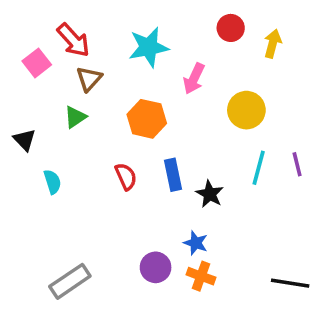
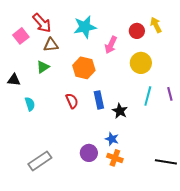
red circle: (231, 28) -> (137, 31), moved
yellow arrow: (273, 44) -> (156, 25), turned -42
brown triangle: (89, 79) -> (51, 45), turned 42
black triangle: (24, 140) -> (14, 80), turned -40

